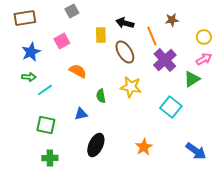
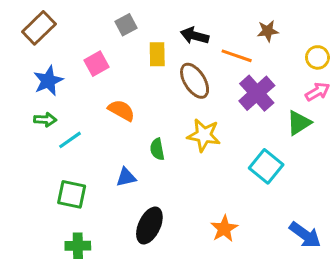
gray square: (72, 11) -> (126, 25), moved
brown rectangle: (25, 18) -> (39, 28), turned -35
orange line: (152, 36) -> (237, 56), turned -48

